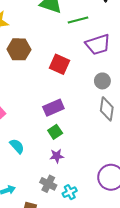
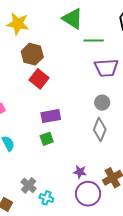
red square: (59, 64) -> (39, 79), moved
purple star: (57, 156) -> (80, 172), moved
cyan cross: (70, 192) -> (46, 198), turned 32

